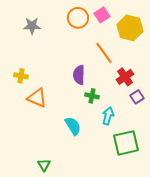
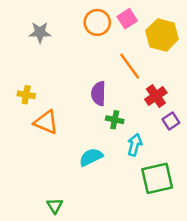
cyan semicircle: (73, 126) -> (91, 157), turned -84

